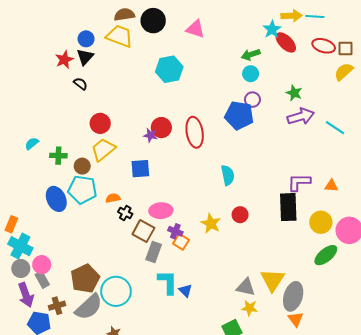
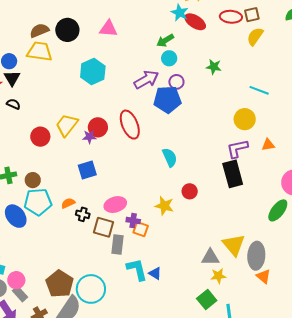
purple arrow: (301, 116) -> (146, 80), moved
yellow trapezoid: (103, 149) -> (67, 125), moved
yellow circle: (321, 222) -> (245, 119), moved

